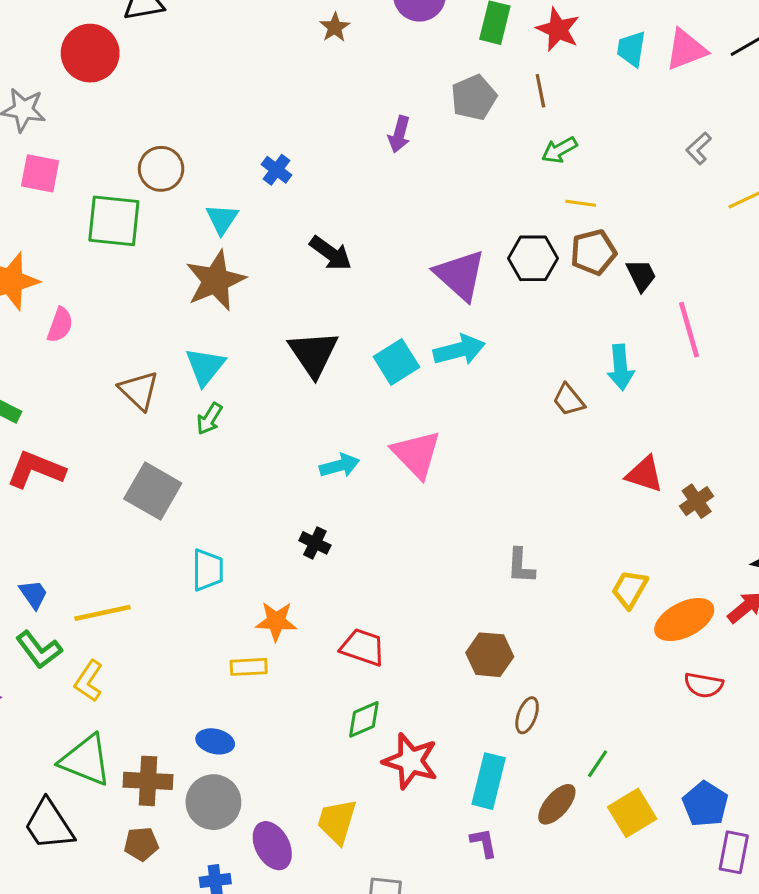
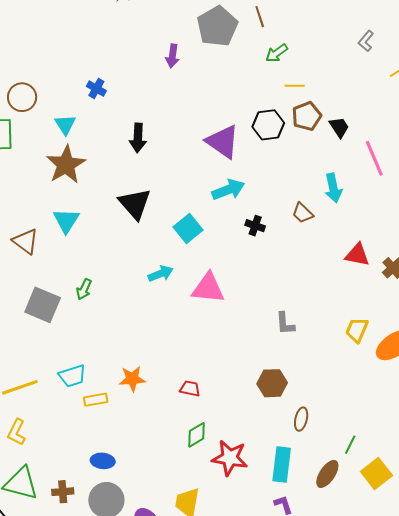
gray pentagon: (474, 98) -> (217, 26), size x1.4
black arrow: (331, 253) -> (138, 138), turned 64
cyan square: (396, 362) -> (188, 228), moved
green arrow: (209, 419) -> (84, 289), moved
pink triangle: (416, 454) -> (208, 288), moved, turned -33
black cross: (315, 543) -> (255, 226), moved
cyan trapezoid: (208, 570) -> (72, 376), moved, turned 80
red trapezoid: (363, 647) -> (190, 389), size x0.7
yellow rectangle: (249, 667) -> (96, 400), moved
brown cross: (148, 781) -> (63, 492), size x0.7

